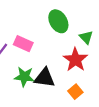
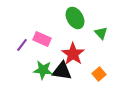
red star: (75, 60) -> (73, 54), moved
orange square: (75, 92) -> (99, 74), moved

